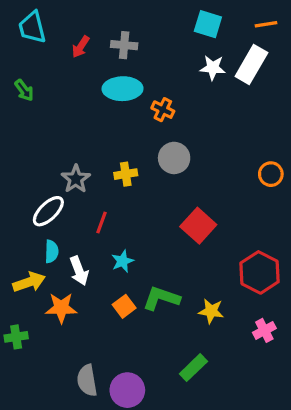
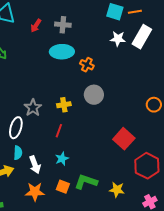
orange line: (266, 24) -> (135, 12), moved
white ellipse: (48, 211) -> (16, 128), turned -30
red line: (102, 222) -> (59, 131), moved
red square: (198, 226) -> (124, 139), moved
orange square: (124, 306) -> (63, 187), turned -32
orange star: (61, 308) -> (35, 192), moved

